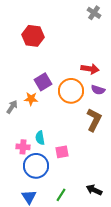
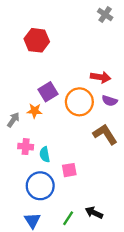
brown L-shape: (94, 120) -> (105, 134), turned -60
pink cross: (23, 147) -> (26, 147), moved
black arrow: (94, 190) -> (94, 213), moved

